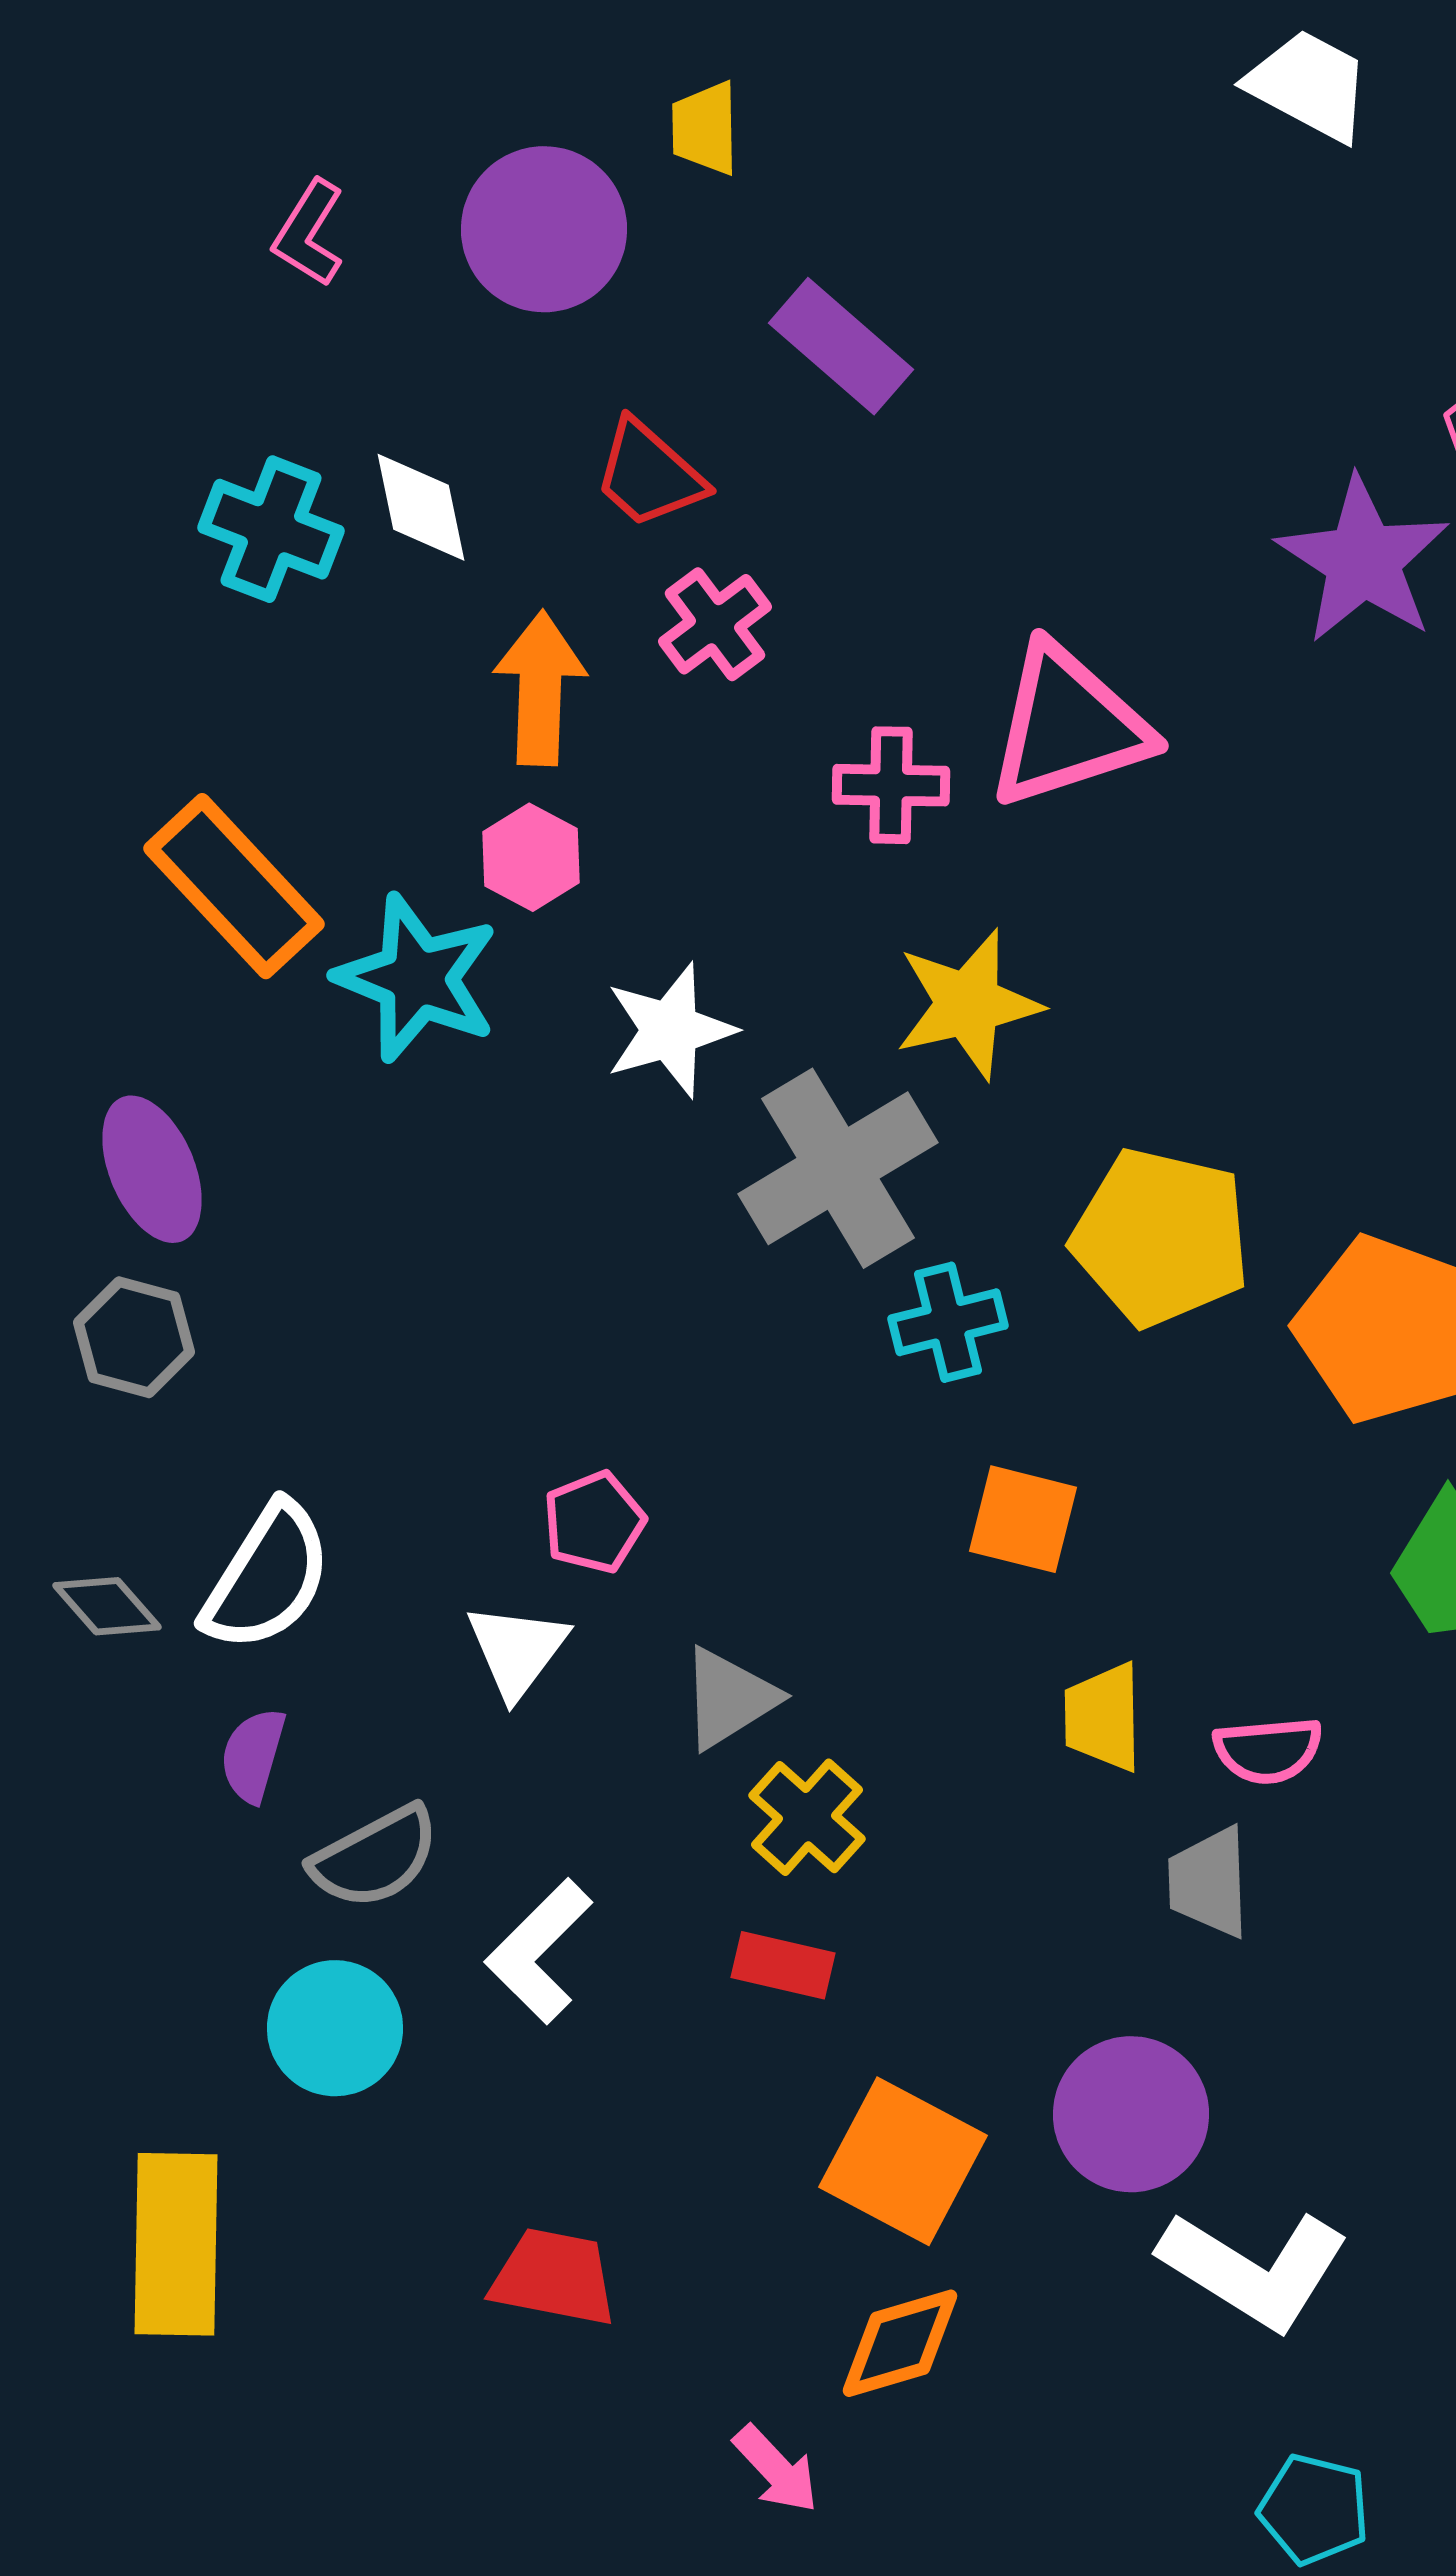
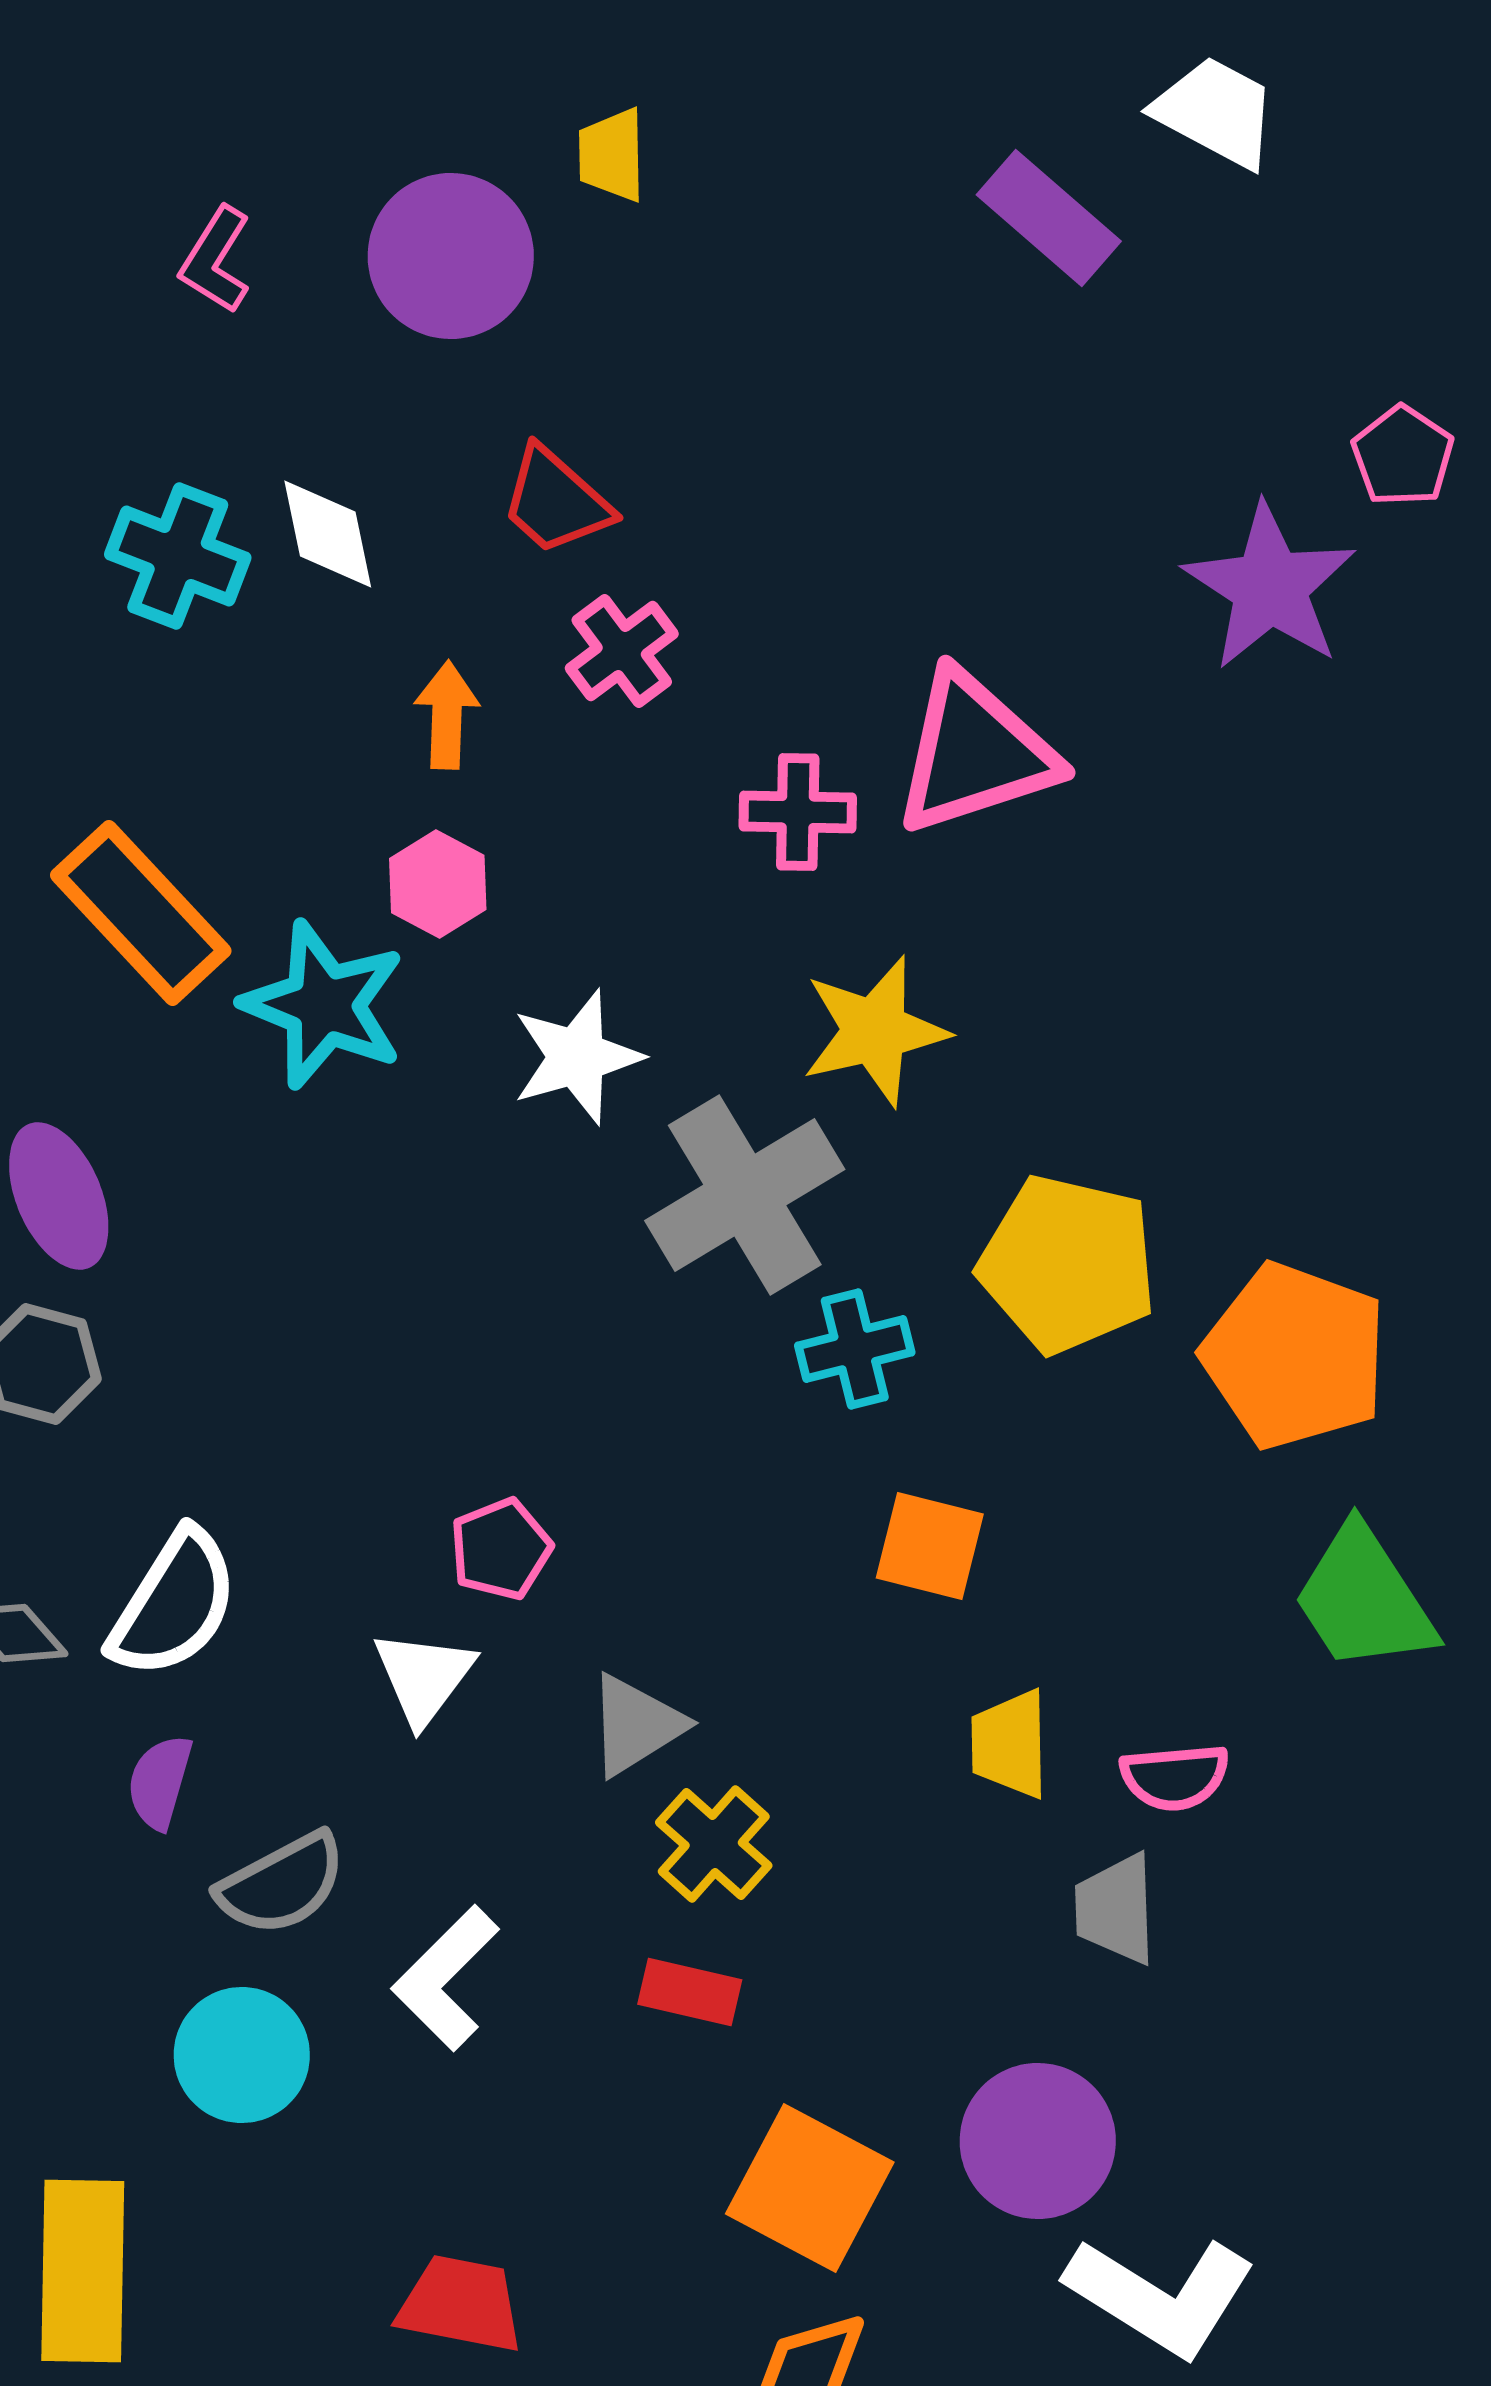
purple rectangle: (841, 346) -> (1049, 218), moved
orange arrow: (540, 688) -> (447, 715), size x0.7

